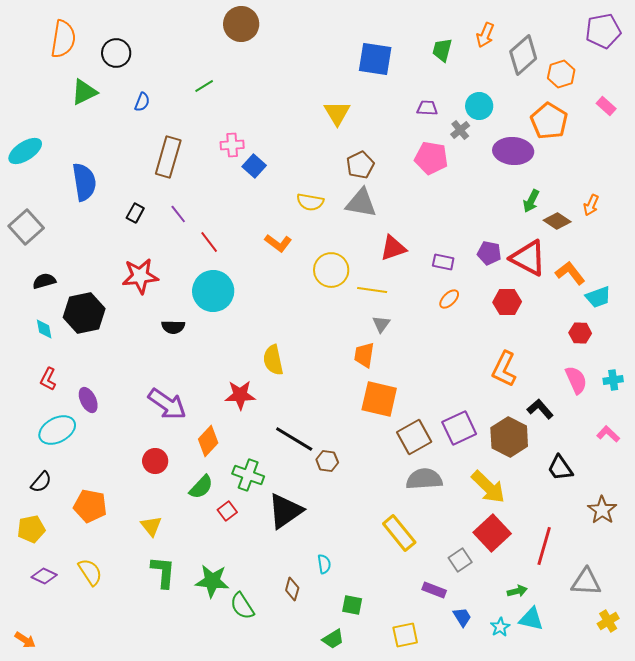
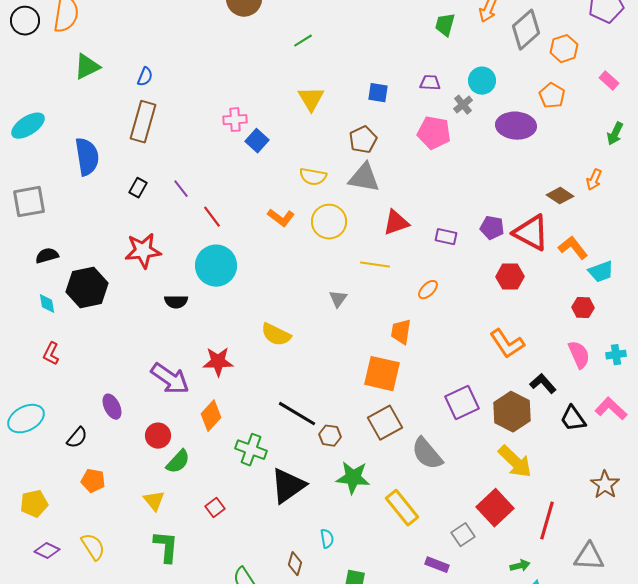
black circle: (116, 53) -> (25, 21), moved
blue square: (375, 59) -> (378, 93), moved, size x0.6
green line: (204, 86) -> (303, 41), moved
yellow triangle: (337, 113) -> (311, 99), moved
orange pentagon: (549, 121) -> (552, 96), size x0.7
brown rectangle: (168, 157) -> (143, 122), moved
green arrow: (531, 201) -> (615, 134), moved
gray square: (26, 227) -> (29, 202), turned 32
yellow circle: (331, 270) -> (329, 222), moved
orange ellipse: (449, 299) -> (428, 290), moved
gray triangle: (381, 324) -> (338, 299), moved
orange trapezoid: (364, 355) -> (401, 332), moved
yellow semicircle: (273, 360) -> (276, 335), turned -52
orange L-shape: (504, 369) -> (507, 344), turned -60
red star: (240, 395) -> (218, 362), moved
purple ellipse: (88, 400) -> (112, 407), moved
cyan ellipse: (57, 430) -> (26, 419), moved
pink L-shape: (608, 434) -> (611, 409), size x1.4
brown square: (414, 437) -> (385, 423), moved
black trapezoid: (560, 468) -> (573, 419), moved
gray semicircle: (424, 479) -> (427, 454), turned -126
black semicircle: (41, 482) -> (77, 438), moved
green semicircle: (201, 487) -> (178, 462), moved
yellow arrow: (488, 487) -> (515, 462), moved
orange pentagon: (90, 506) -> (93, 481), size x0.7
red square: (227, 511) -> (215, 508), moved
green star: (212, 581) -> (353, 478), moved

